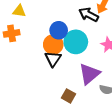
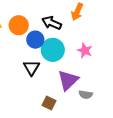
black arrow: (89, 15) -> (52, 23), moved
orange circle: (53, 44) -> (19, 25), moved

